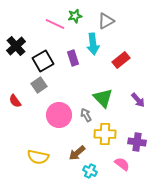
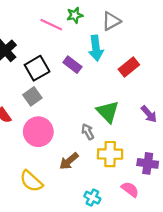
purple rectangle: (73, 58) -> (72, 65), turned -35
pink circle: (59, 115) -> (38, 132), moved
brown arrow: (77, 153) -> (69, 161), moved
yellow semicircle: (38, 157) -> (31, 181), turned 30

